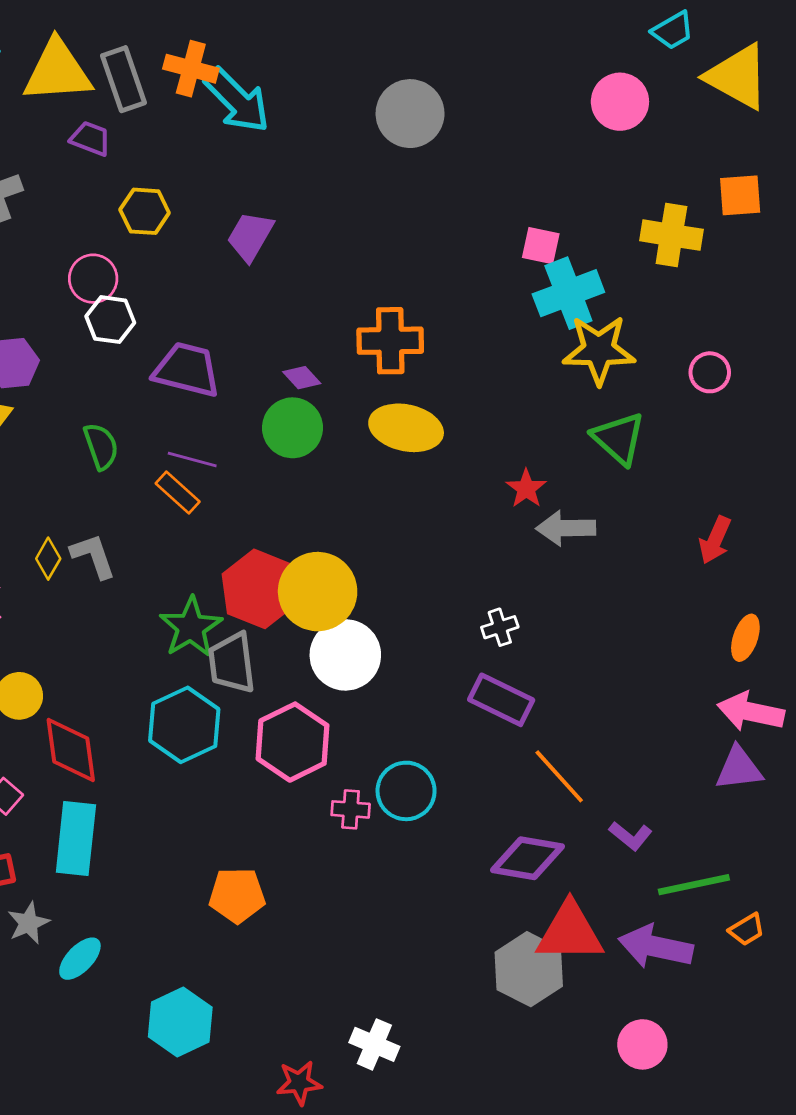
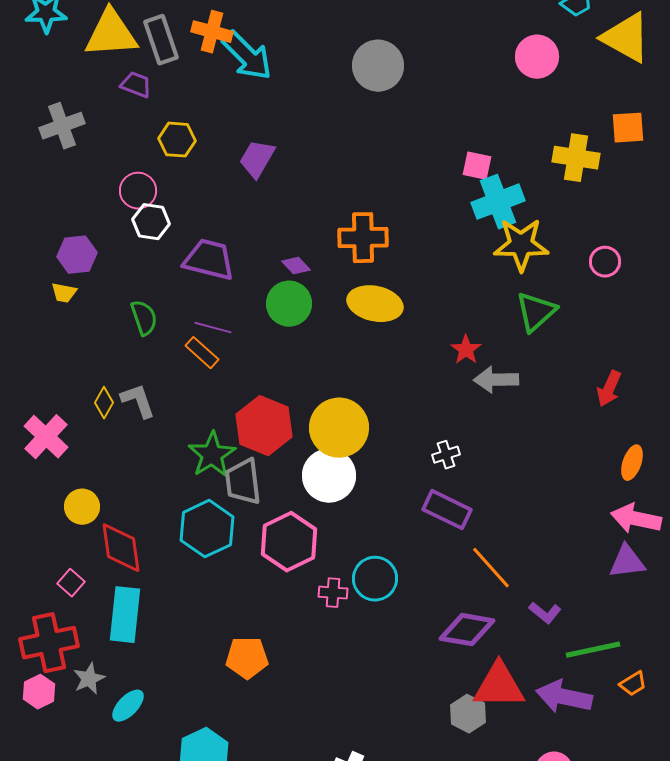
green triangle: (619, 438) -> (536, 312), turned 36
yellow circle: (318, 592) -> (339, 428), moved
gray hexagon: (529, 969) -> (468, 714), size x0.7

